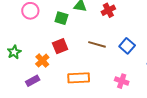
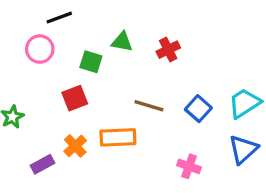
red square: (60, 46) -> (75, 98), moved
orange cross: (42, 61) -> (75, 146), moved
orange rectangle: (79, 78) -> (118, 137), moved

